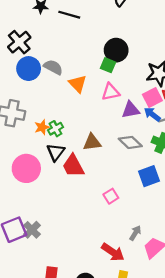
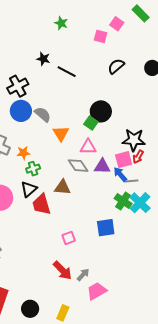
orange star: (42, 127) -> (23, 153), moved
gray diamond: (130, 142) -> (78, 166), moved
red arrow: (113, 252) -> (62, 270), moved

